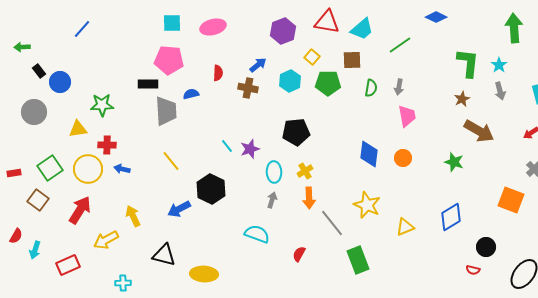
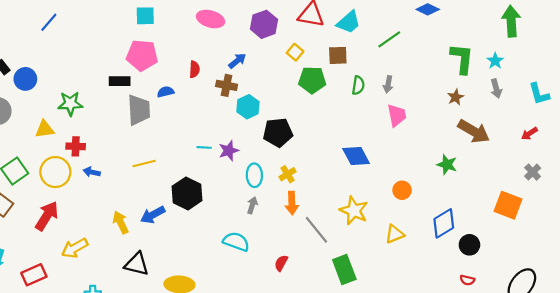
pink ellipse: (213, 27) -> (210, 19), moved, turned 30
cyan hexagon: (290, 81) -> (248, 107), moved
cyan line: (227, 146) -> (204, 147), turned -48
blue diamond: (369, 154) -> (356, 156), turned -36
orange circle: (403, 158) -> (402, 190), moved
yellow line: (171, 161) -> (144, 163), turned -65
yellow arrow: (133, 216) -> (121, 222), moved
black circle: (486, 247) -> (469, 245), moved

